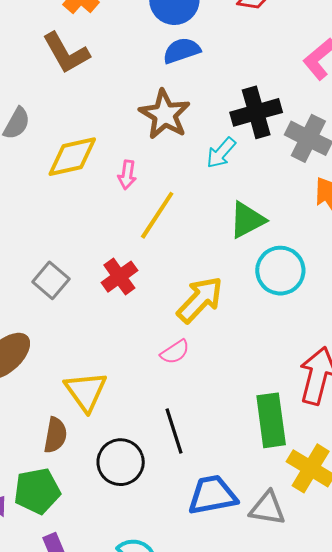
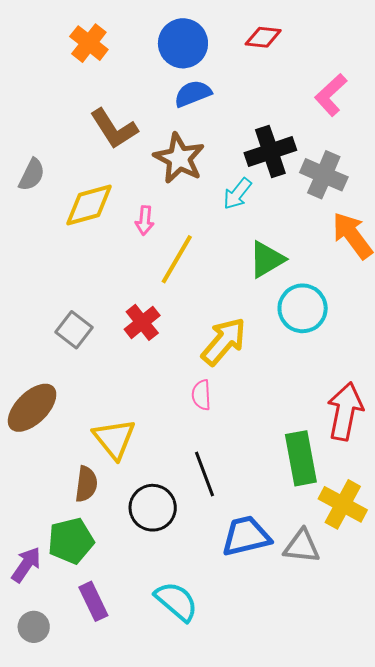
brown L-shape: (66, 53) -> (114, 129), moved
pink semicircle: (175, 352) -> (201, 395), turned 124

